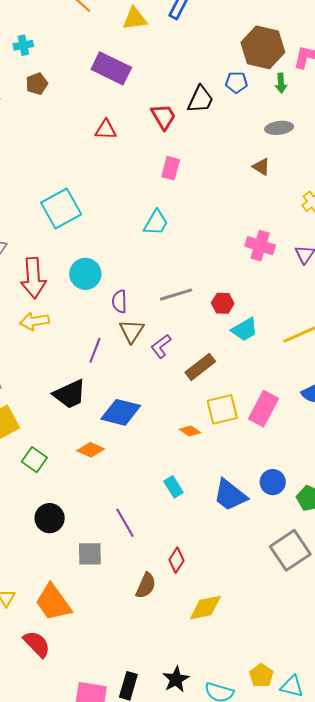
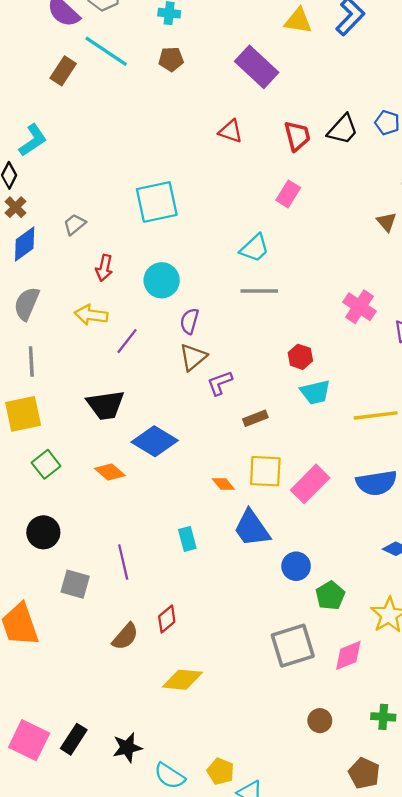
red arrow: (33, 278) -> (104, 268), size x0.6
gray line: (176, 295) -> (259, 291), moved
purple line: (95, 350) -> (127, 341), moved
brown rectangle: (200, 367) -> (255, 418), size x0.7
blue trapezoid: (230, 495) -> (252, 528), moved
yellow pentagon: (261, 676) -> (221, 771), turned -30

